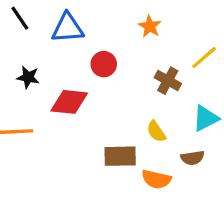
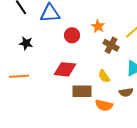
orange star: (150, 26) -> (98, 26), moved
red diamond: (69, 102) -> (65, 69), moved

